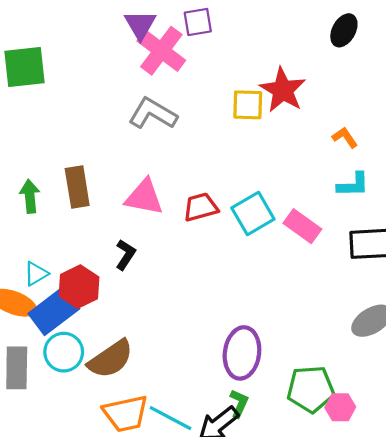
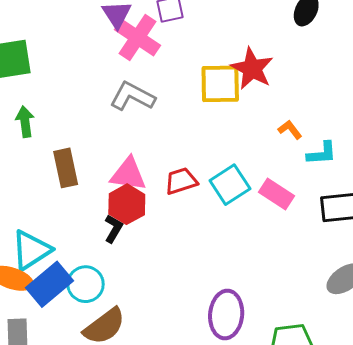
yellow square: (248, 105) -> (220, 84), size x1.4
orange L-shape: (345, 137) -> (290, 130), moved
green arrow: (30, 196) -> (25, 122), moved
cyan triangle: (36, 274) -> (31, 250), size x1.8
red hexagon: (79, 287) -> (127, 204), moved
cyan circle: (64, 352) -> (86, 284), moved

